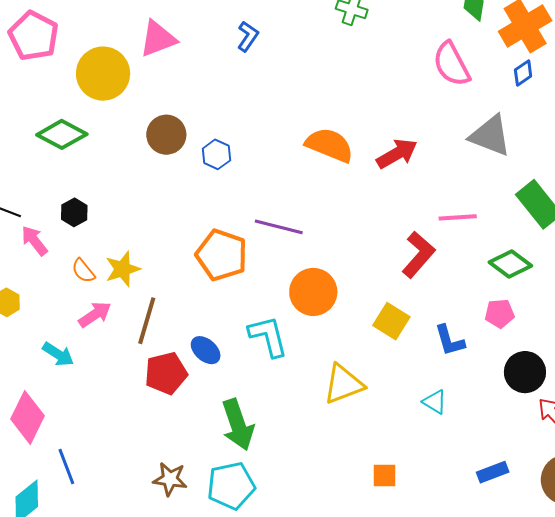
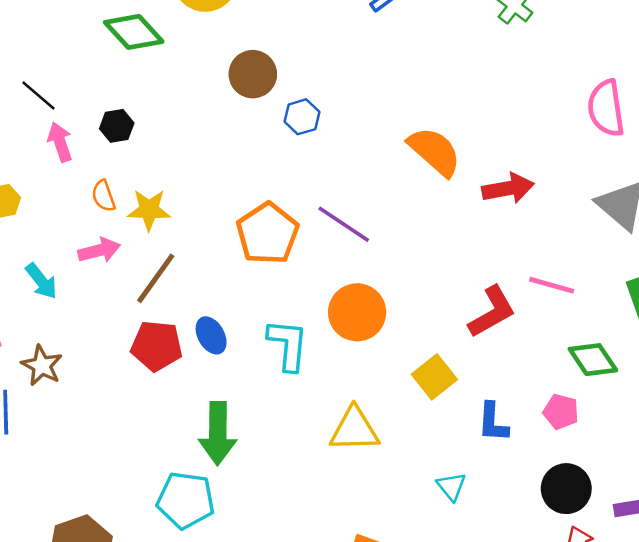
brown star: (170, 479) -> (42, 366), moved

